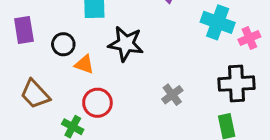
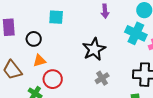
black star: (126, 44) -> (94, 49), moved, turned 30
orange triangle: (84, 64) -> (40, 61), moved, turned -40

